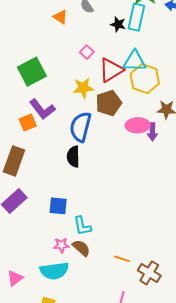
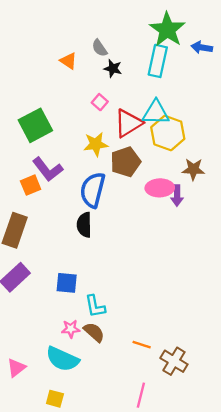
black star: (118, 24) -> (113, 69), moved
cyan semicircle: (54, 271) -> (62, 359), turned 32

